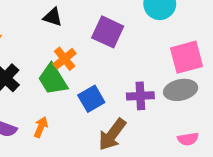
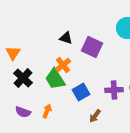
black triangle: (53, 17) -> (66, 38), moved
brown arrow: (112, 135) -> (95, 116), size x0.6

